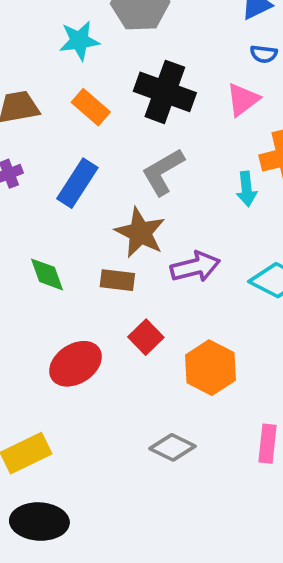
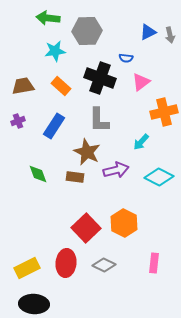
blue semicircle: (264, 54) -> (126, 58), moved
gray L-shape: (163, 172) -> (99, 120), turned -60
cyan arrow: (247, 189) -> (141, 142), moved, turned 48
red square: (146, 337) -> (86, 228), moved, size x1.6
red ellipse: (76, 364) -> (66, 263), moved, turned -52

